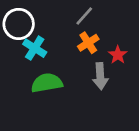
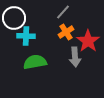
cyan cross: (35, 48) -> (26, 36), turned -30
red star: (118, 55) -> (88, 41), size x1.6

